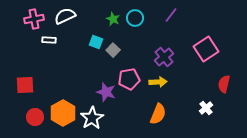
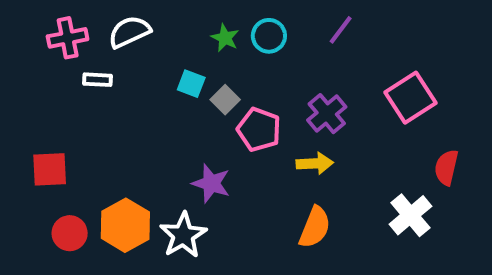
pink pentagon: (129, 79) -> (259, 130), moved, turned 30
white cross: (206, 108) -> (410, 215), size x1.5

